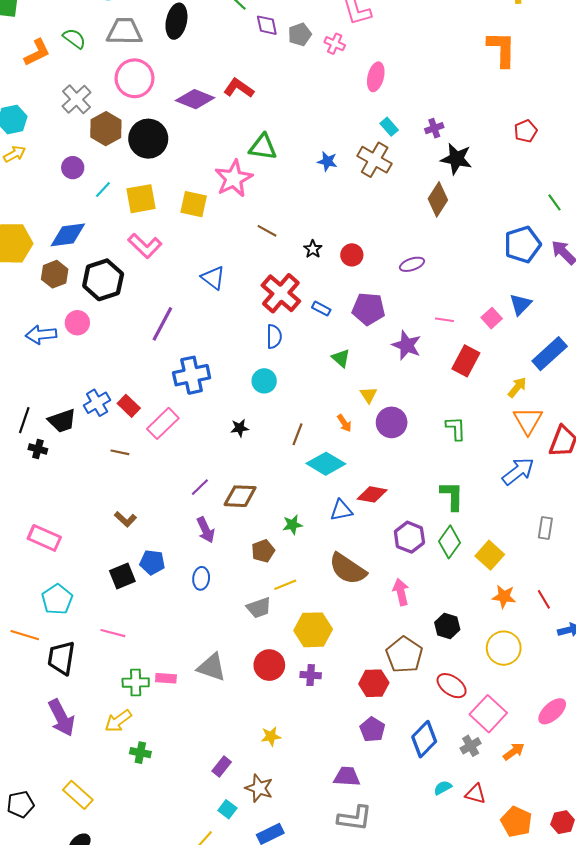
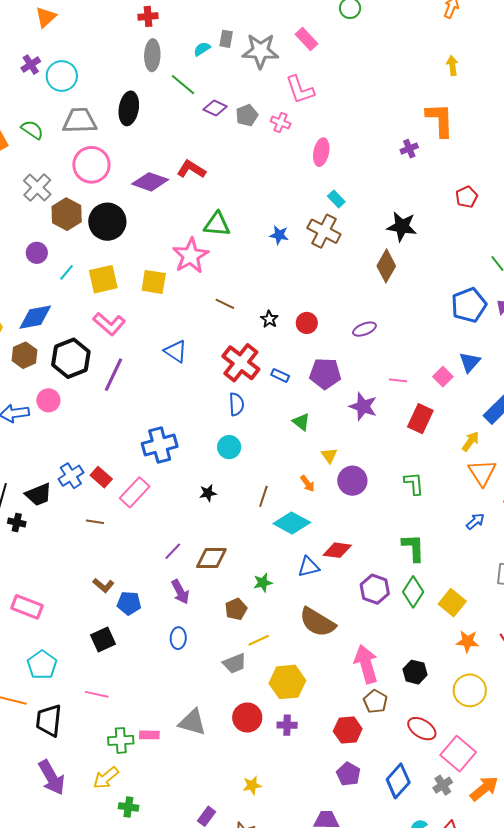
purple diamond: (267, 25) -> (215, 108), turned -50
purple cross: (434, 128) -> (409, 149), moved
purple line: (162, 324) -> (113, 375), moved
blue arrow: (518, 471) -> (475, 521), size x0.6
blue pentagon: (152, 562) -> (129, 603), moved
pink arrow: (401, 592) -> (366, 664), moved, size x1.5
brown pentagon: (404, 655) -> (375, 702), size x0.7
orange arrow: (514, 752) -> (484, 789), size x1.4

